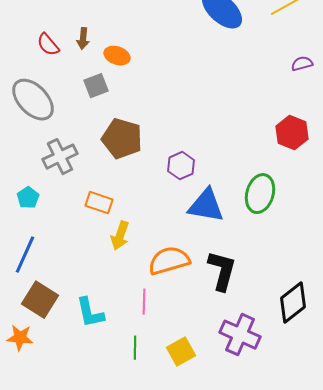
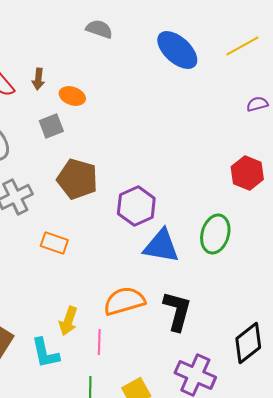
purple hexagon: (181, 166) -> (136, 206), size x1.4
yellow arrow: (120, 236) -> (68, 321), moved

